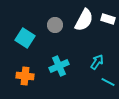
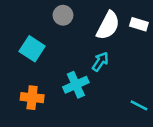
gray circle: (55, 25) -> (63, 15), moved
cyan arrow: (97, 62) -> (100, 62), moved

